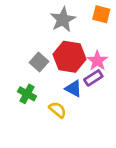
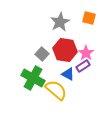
green cross: (27, 94) -> (33, 78), size x1.6
yellow semicircle: (58, 110) -> (56, 90), size x1.6

